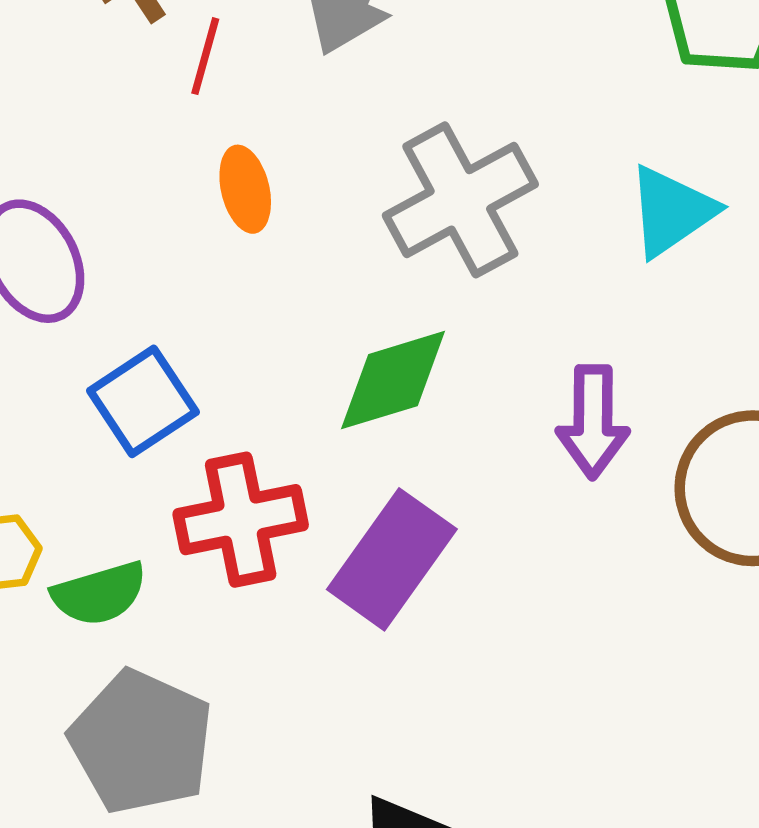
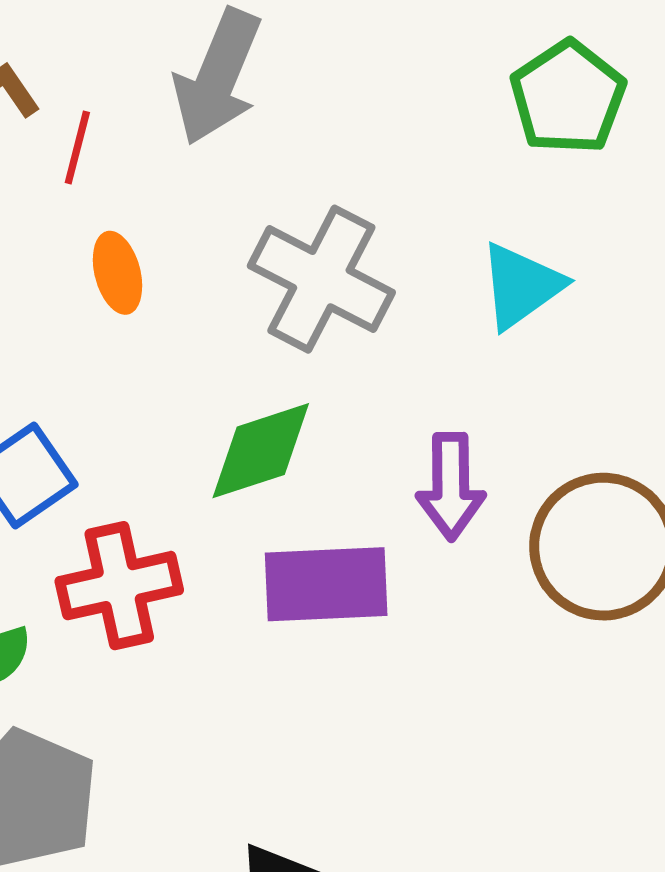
gray cross: (460, 200) -> (321, 279), turned -33
purple rectangle: (392, 559) -> (326, 584), moved, turned 53

